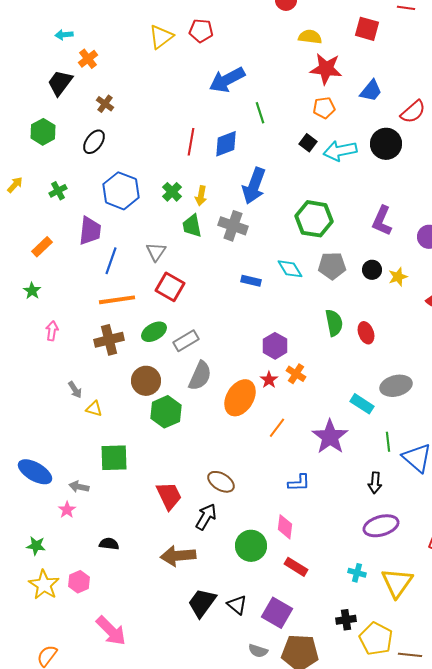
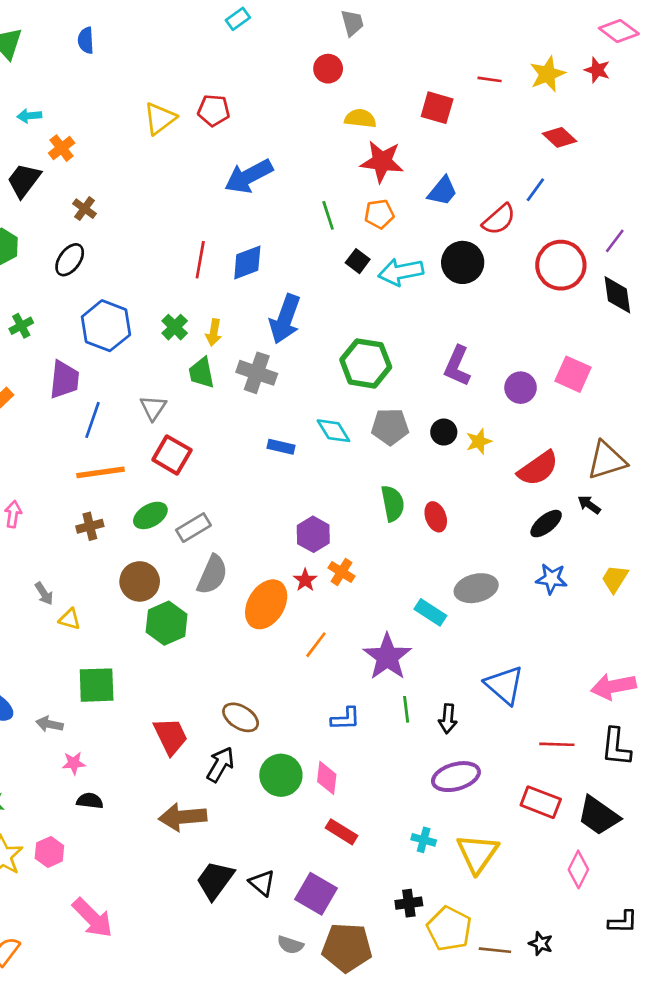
green line: (260, 113) -> (328, 215), moved
brown cross: (109, 340) -> (90, 526), size x0.7
green line: (388, 442) -> (406, 709), moved
pink star: (67, 510) -> (74, 763), moved, turned 30
green circle: (251, 546) -> (281, 775), moved

